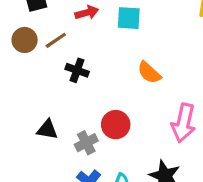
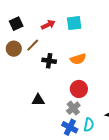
orange semicircle: (149, 73) -> (78, 59), moved, turned -49
gray cross: (86, 143) -> (73, 108), moved

